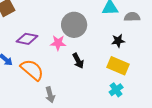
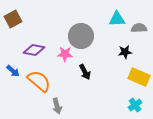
yellow rectangle: (118, 66) -> (139, 77), moved
cyan cross: (116, 90) -> (135, 105), moved

